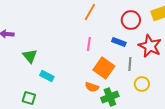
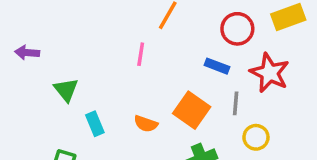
pink line: (89, 44) -> (141, 54), moved
cyan rectangle: (47, 76) -> (95, 124), turned 40
orange semicircle: (92, 87) -> (146, 124), moved

